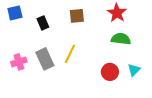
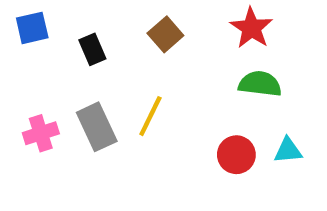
brown square: (77, 16) -> (165, 34), turned -35
cyan triangle: (134, 70) -> (288, 150), turned 40

